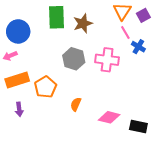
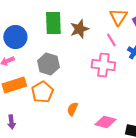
pink line: (125, 32) -> (111, 40), moved
gray hexagon: (74, 59) -> (48, 64), moved
purple arrow: (19, 109) -> (11, 122), moved

